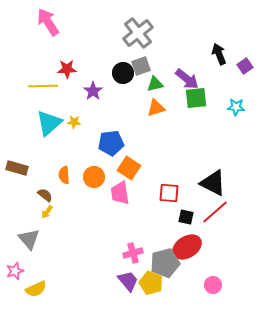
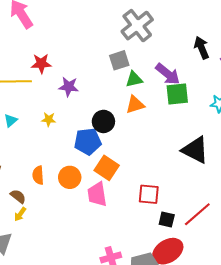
gray cross: (138, 33) -> (137, 26), moved
black circle: (123, 73) -> (103, 121), moved
purple star: (93, 91) -> (69, 87), turned -30
cyan triangle: (49, 123) -> (11, 120), moved, size x0.5
black triangle: (213, 183) -> (195, 150), moved

